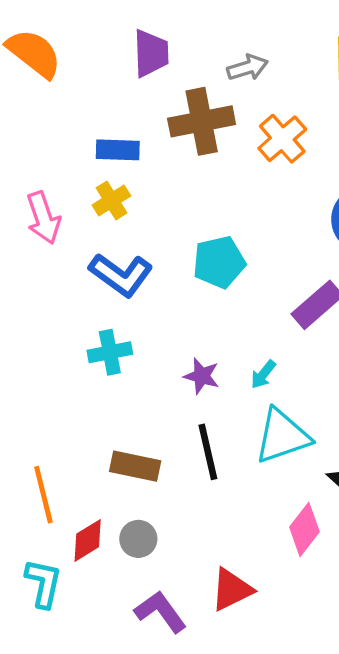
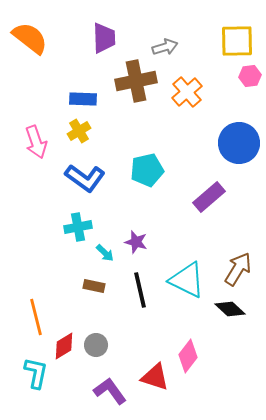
cyan arrow: (263, 374) -> (105, 253), moved, turned -84
cyan triangle: (282, 436) -> (187, 280), turned 45
brown rectangle: (135, 466) -> (94, 286), moved, size x0.7
pink diamond: (304, 529) -> (188, 356), moved
red triangle: (232, 590) -> (155, 377), turned 44

